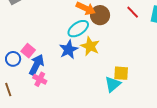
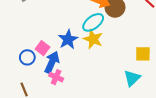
yellow star: (90, 46) -> (93, 39), moved
blue star: (69, 50) -> (68, 39), moved
yellow square: (121, 73) -> (143, 54), moved

